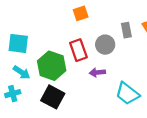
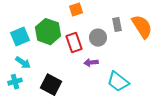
cyan square: (18, 43) -> (20, 37), turned -30
green hexagon: (52, 66) -> (48, 32), moved

